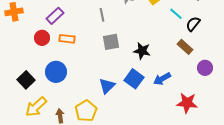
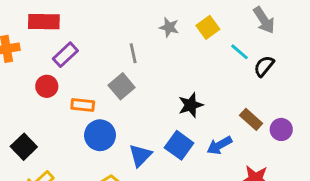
orange rectangle: (67, 39) -> (83, 105), moved
gray square: (111, 42) -> (122, 86), moved, turned -30
brown rectangle: (185, 47) -> (251, 119), moved
black star: (142, 51) -> (191, 105), turned -30
blue circle: (56, 72) -> (100, 135), moved

